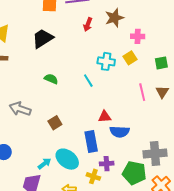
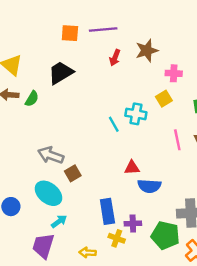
cyan cross: (106, 61) -> (136, 114), moved
green semicircle: (51, 79) -> (32, 99), moved, turned 96
gray arrow: (20, 109) -> (51, 155), moved
blue rectangle: (91, 142) -> (107, 211), moved
cyan ellipse: (67, 159) -> (48, 193), moved

